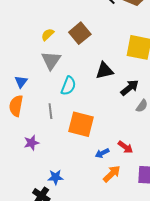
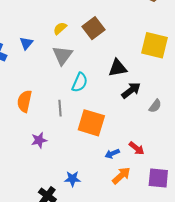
blue triangle: (21, 82) -> (26, 43), moved
black arrow: (130, 88) -> (131, 90), moved
blue star: (56, 177) -> (72, 179), moved

